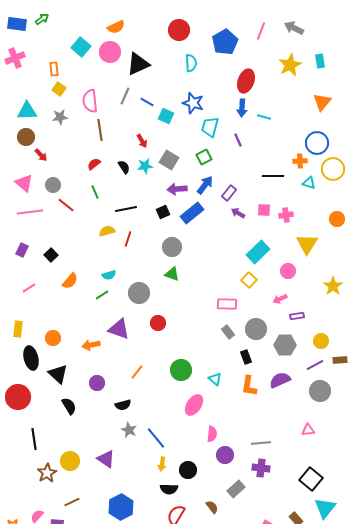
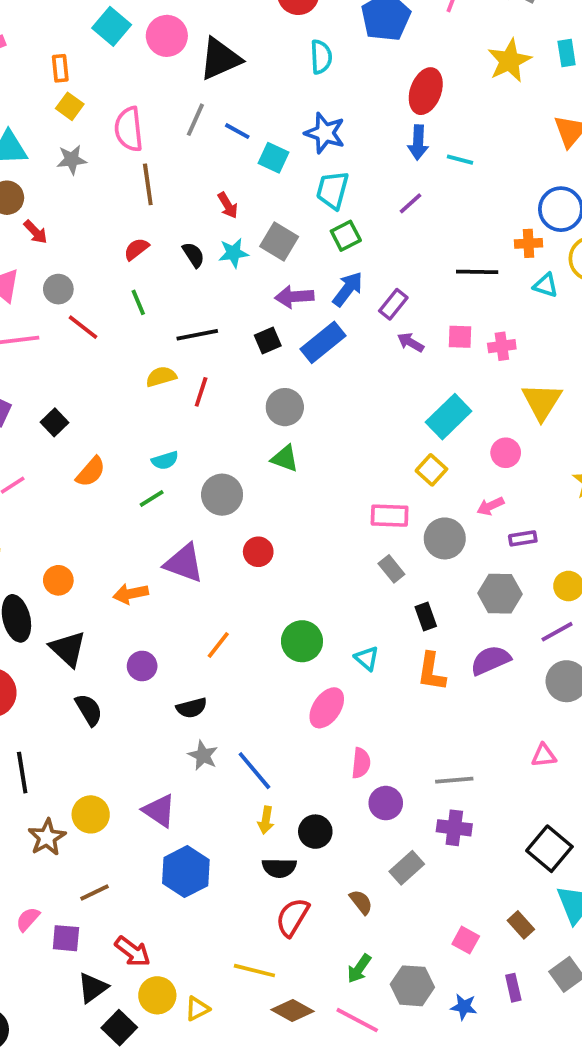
cyan trapezoid: (210, 127) -> (332, 190), moved
purple line: (238, 140) -> (410, 203), turned 72
gray circle: (256, 329) -> (445, 538), moved
blue hexagon: (121, 507) -> (186, 872), moved

